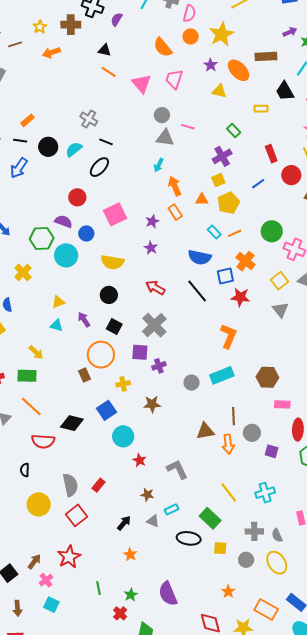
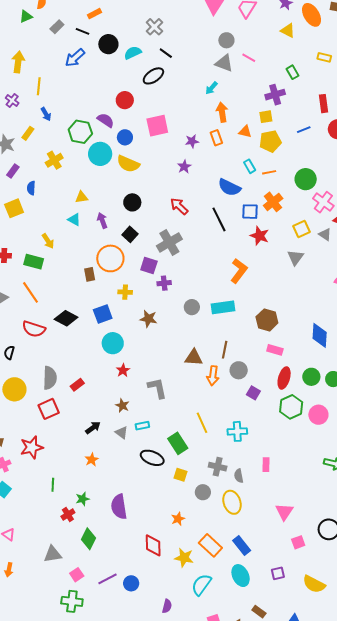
yellow semicircle: (112, 262) -> (128, 164), moved

